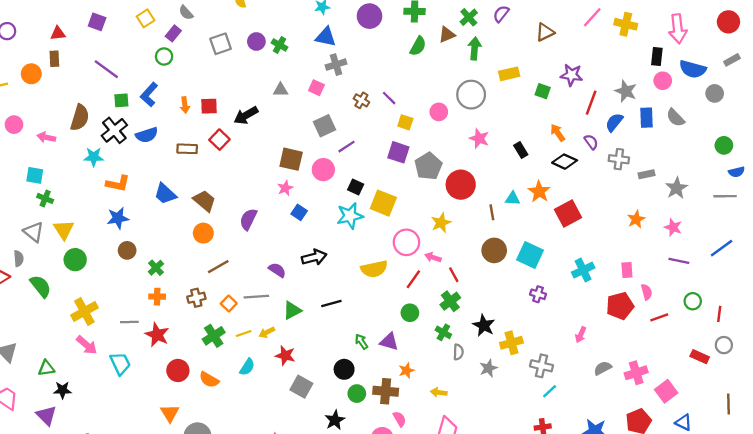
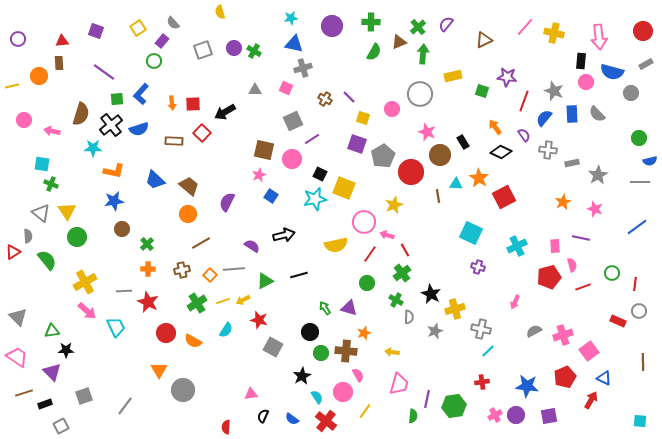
brown circle: (494, 250) -> (440, 155), moved
purple line: (679, 261) -> (581, 238), moved

